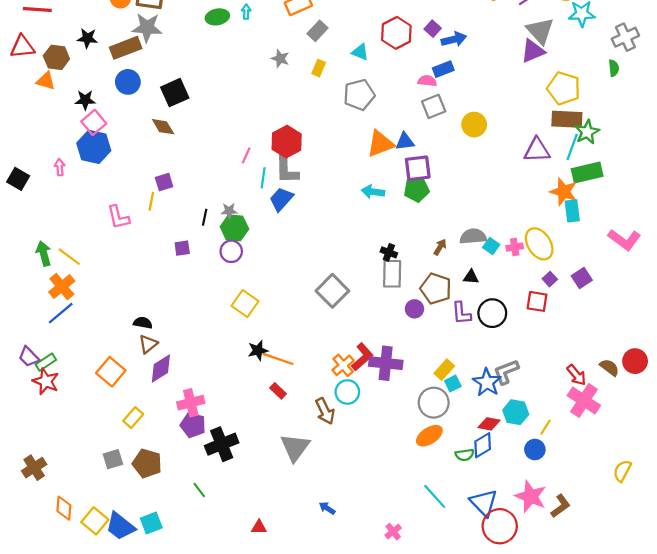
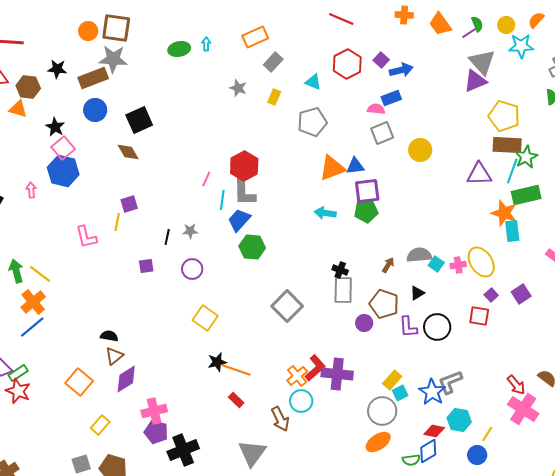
black star: (85, 100) -> (55, 127), turned 30
green hexagon: (234, 228) -> (252, 247), moved
black triangle: (471, 277) -> (417, 293), turned -35

